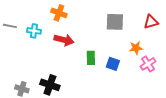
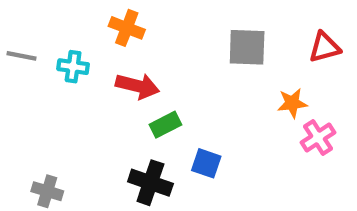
green rectangle: (91, 58) -> (165, 125), moved, turned 64
blue square: (113, 64) -> (206, 163), moved
black cross: (50, 85) -> (150, 183), moved

